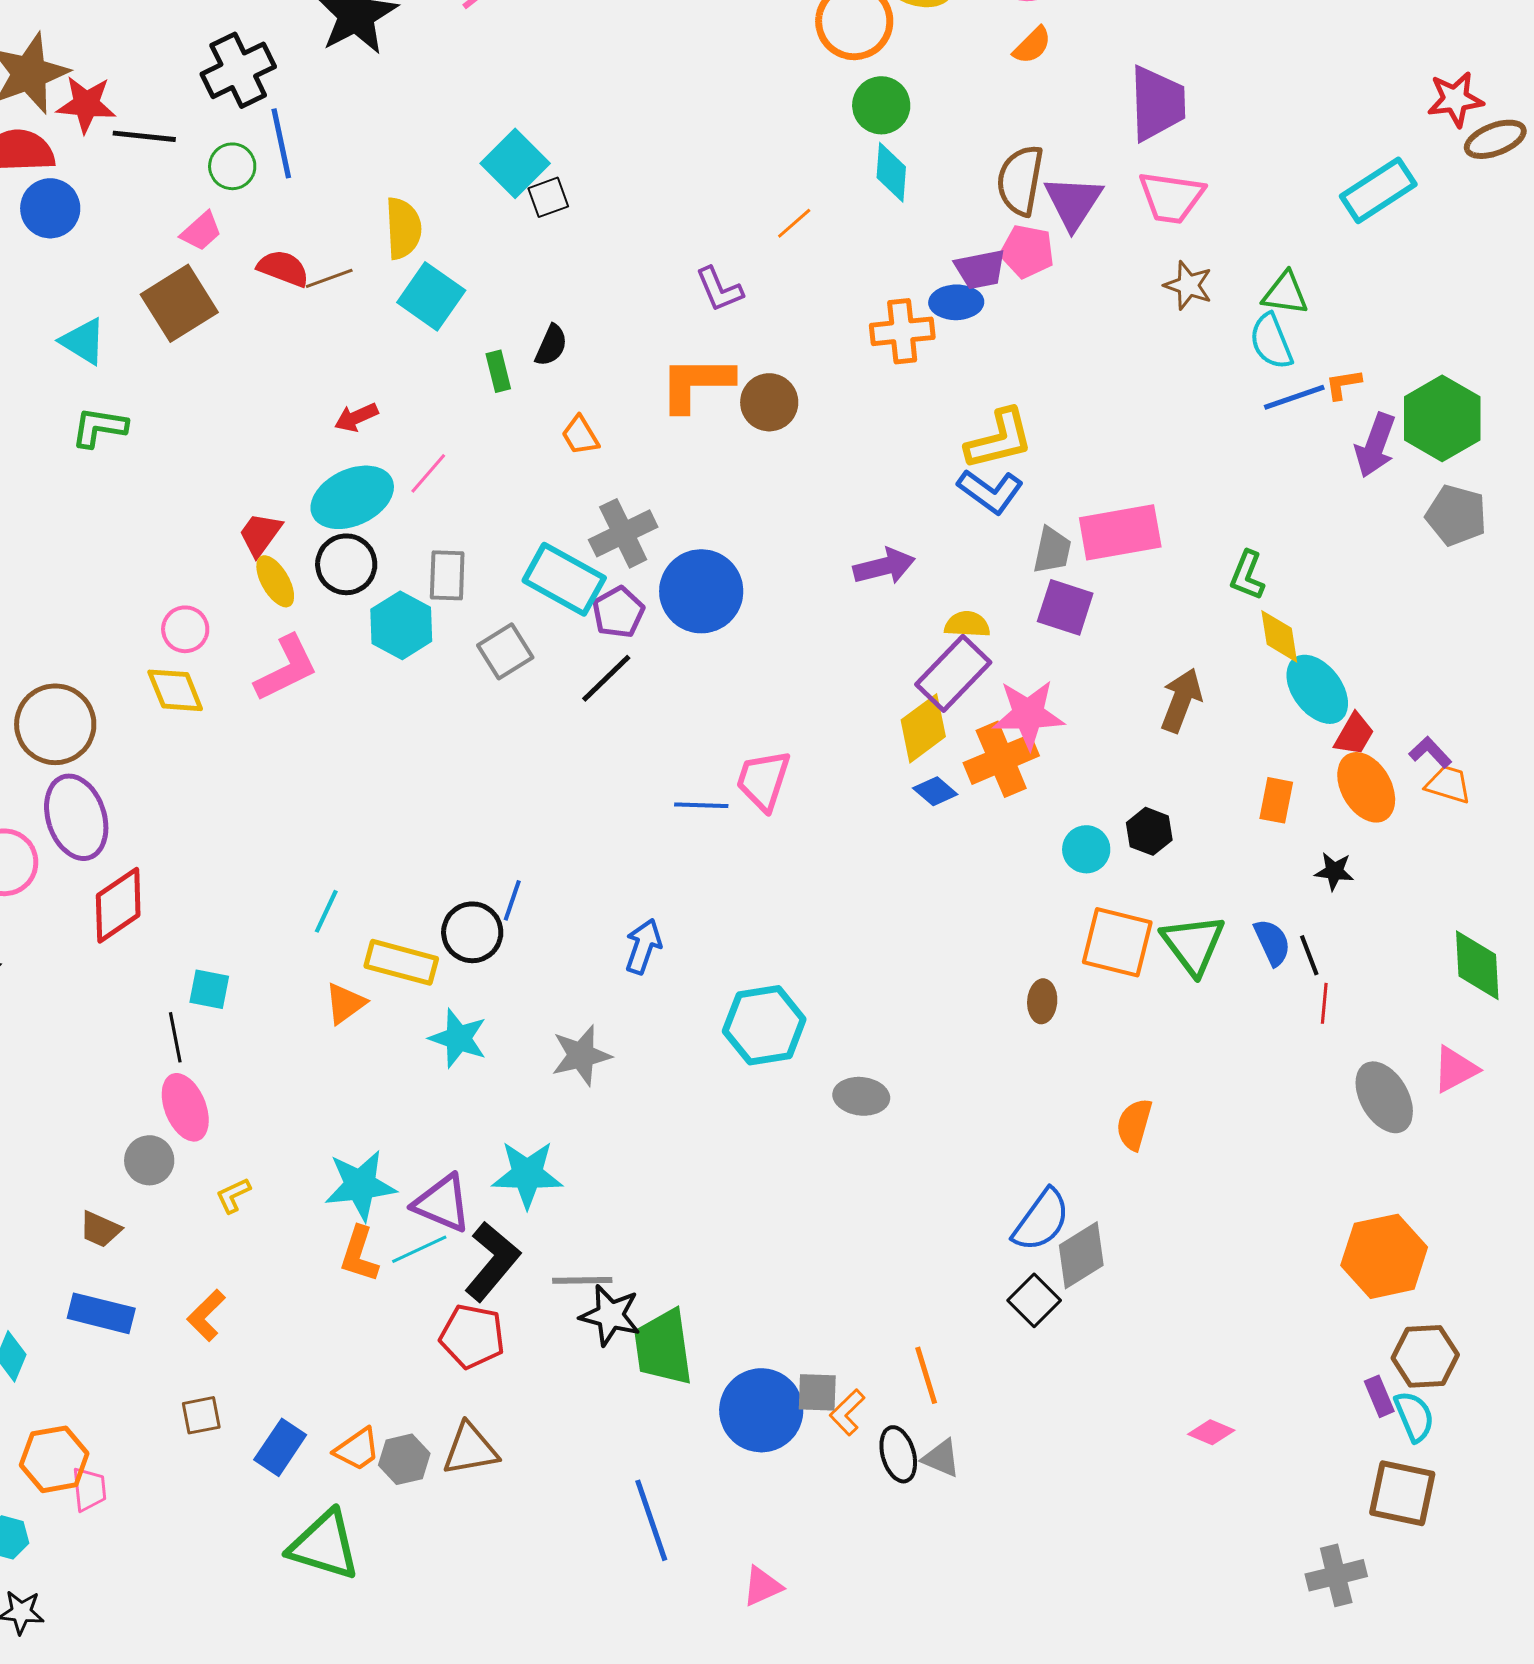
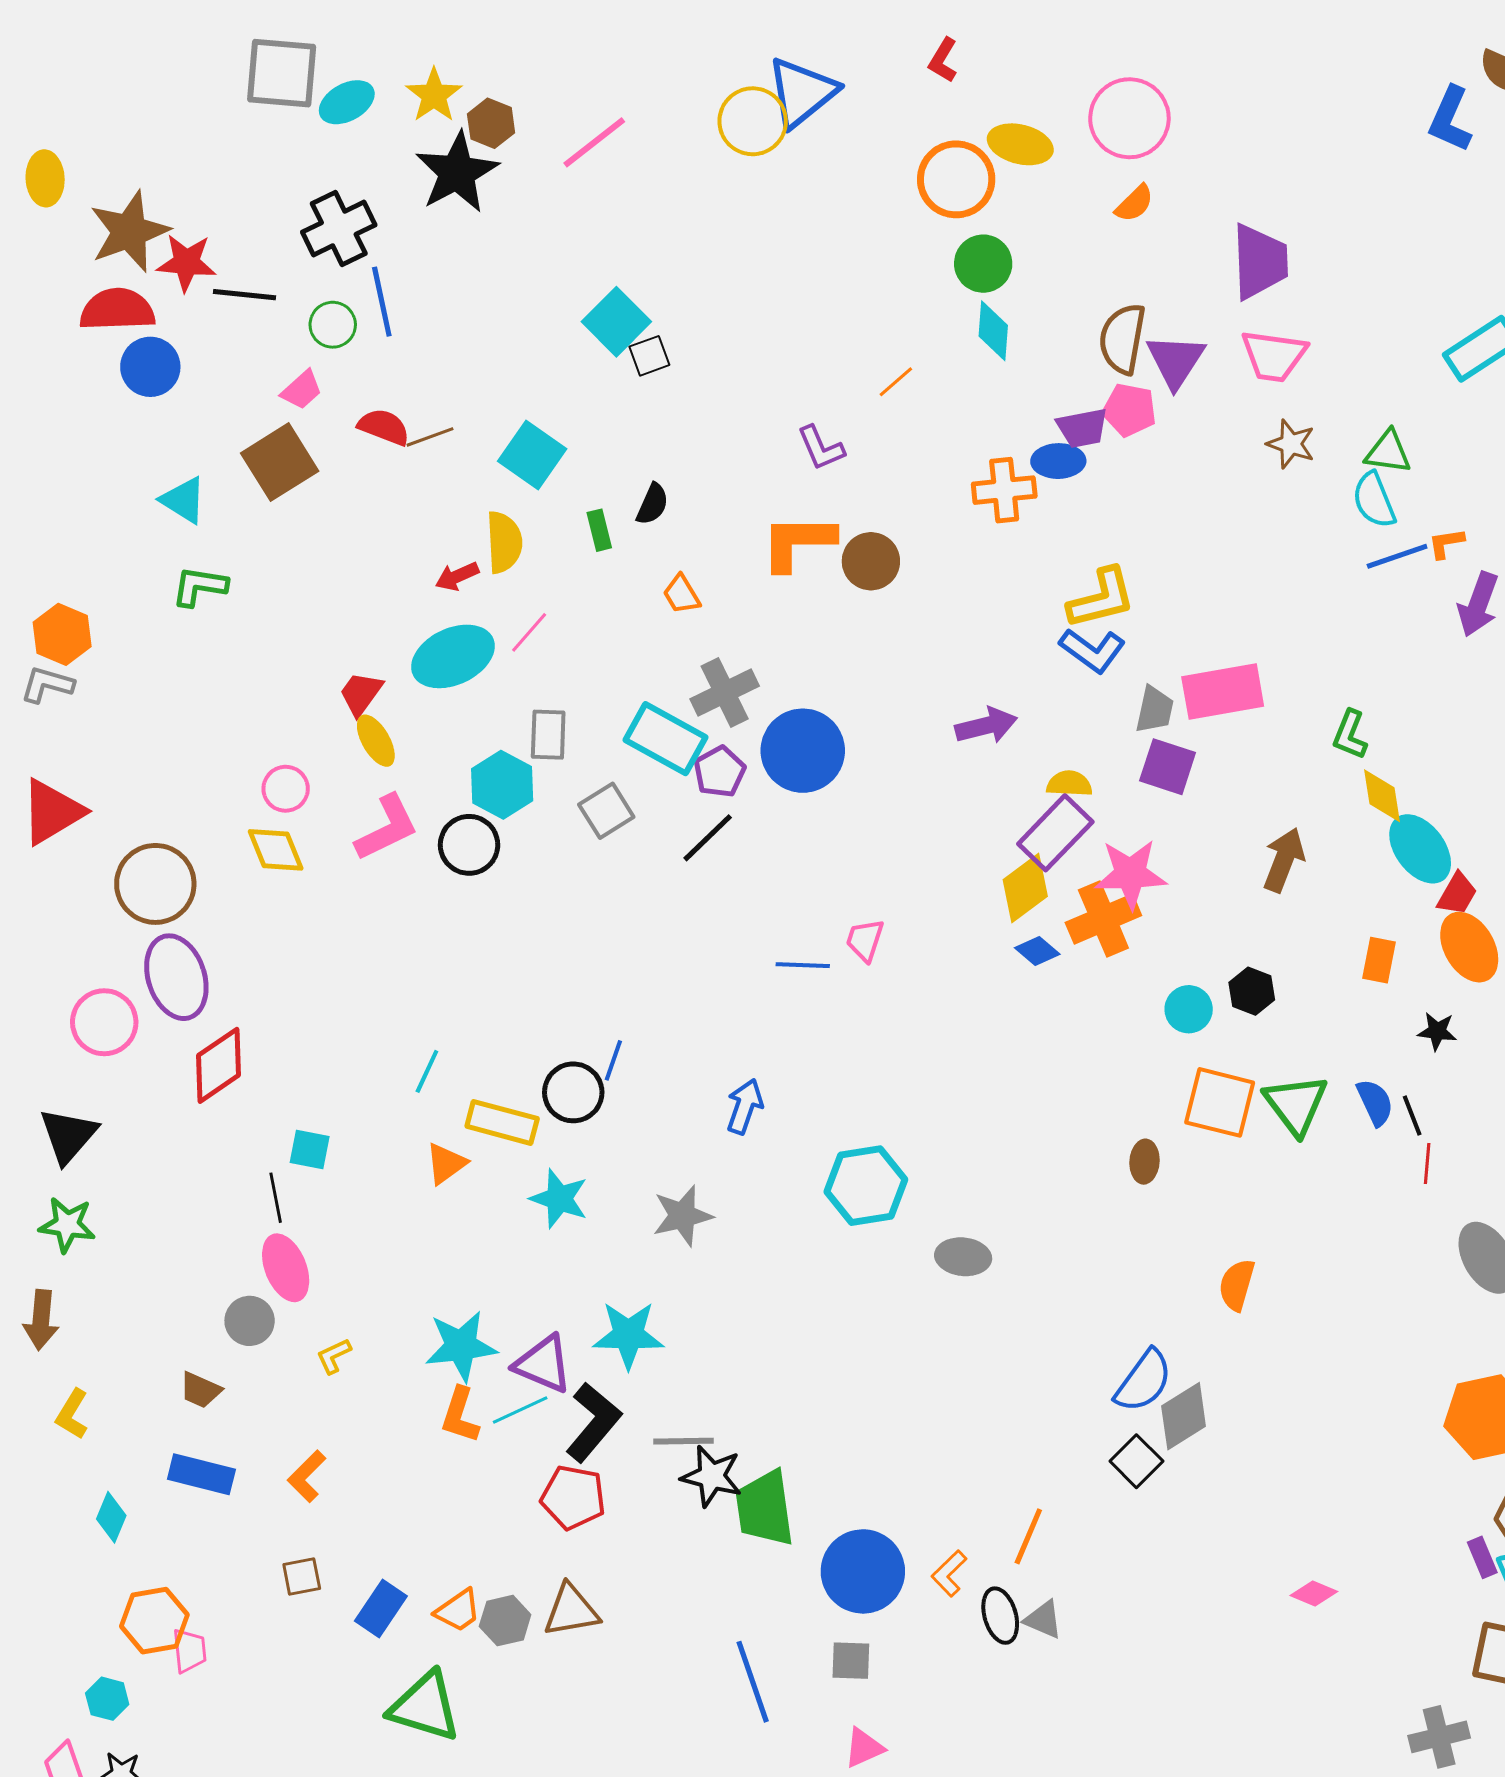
yellow semicircle: (403, 228) -> (504, 542), moved
black circle: (346, 564) -> (469, 845), moved
pink trapezoid: (763, 780) -> (865, 940), size x0.7
orange line: (926, 1375) -> (1028, 1536), turned 40
gray square: (817, 1392) -> (851, 1661), moved

